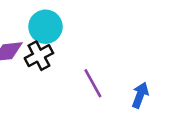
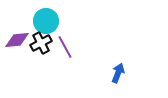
purple line: (93, 83) -> (65, 47), moved

